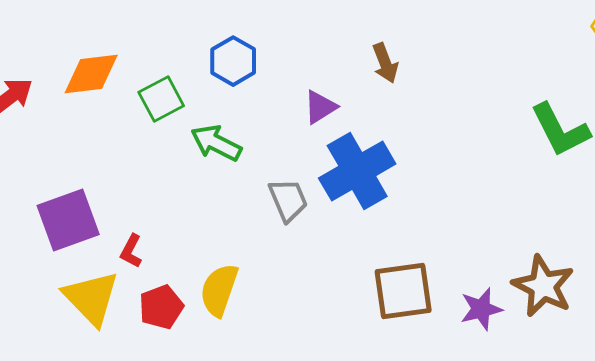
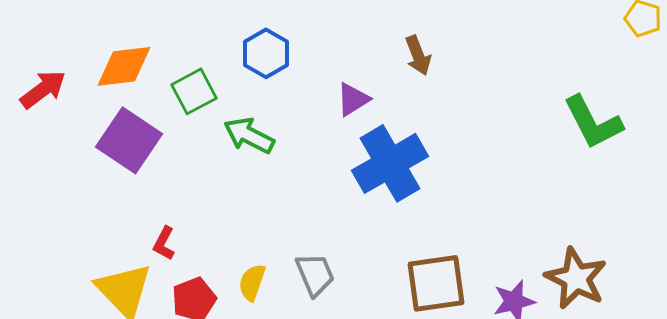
gray trapezoid: (288, 200) -> (315, 274), moved
purple square: (68, 220) -> (129, 140), moved, turned -36
yellow semicircle: (219, 290) -> (252, 282), size x0.7

